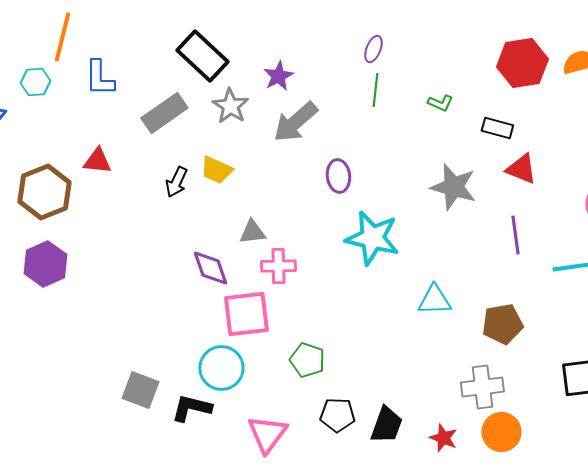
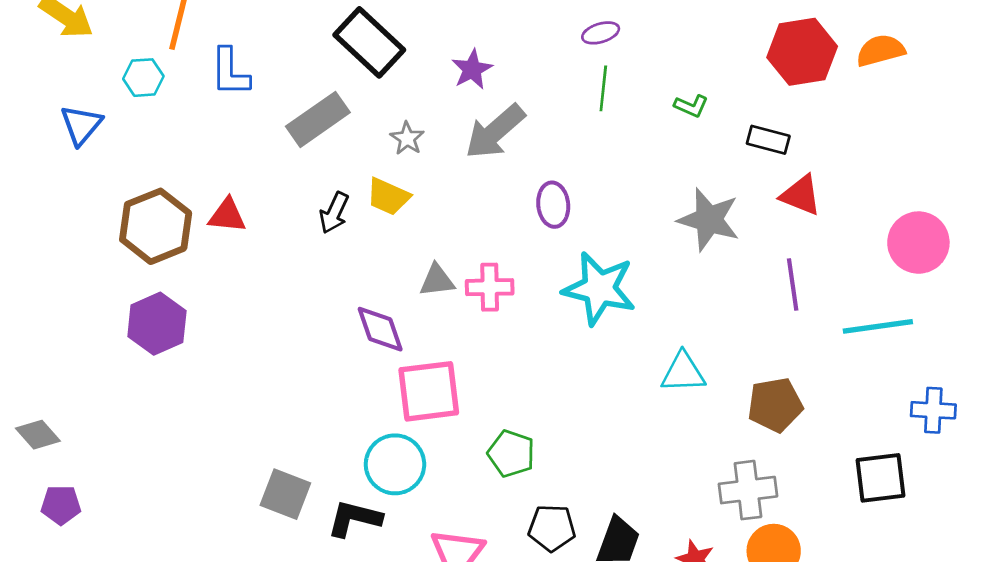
purple ellipse: (373, 49) -> (601, 33), turned 52
gray star: (230, 106) -> (407, 138), moved, size x0.7
red triangle: (97, 161) -> (227, 215), moved
pink cross: (278, 266) -> (490, 287), moved

